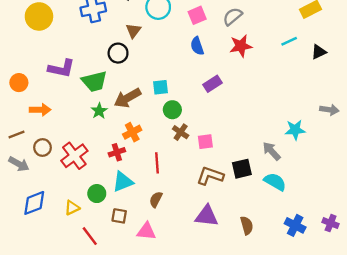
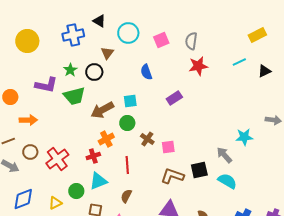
gray semicircle: (233, 16) -> (191, 41), turned -42
blue semicircle: (197, 46) -> (146, 72), moved
green circle: (172, 110) -> (127, 123), moved
green star: (99, 111) -> (70, 70), moved

